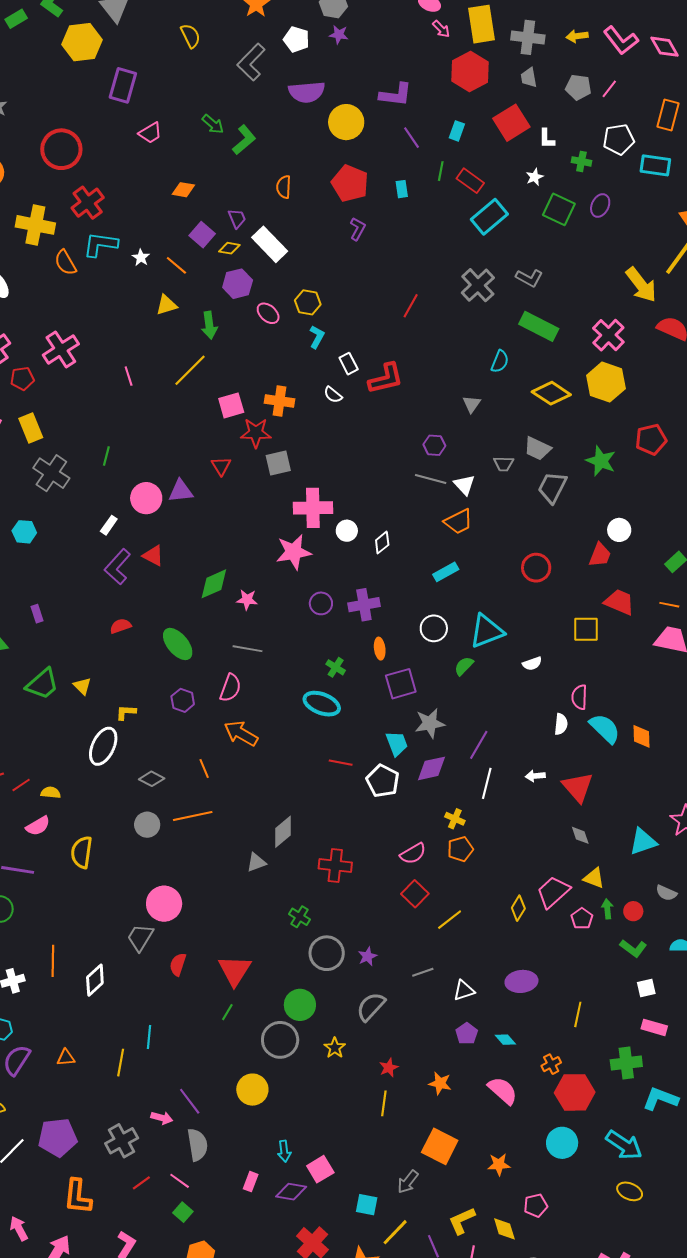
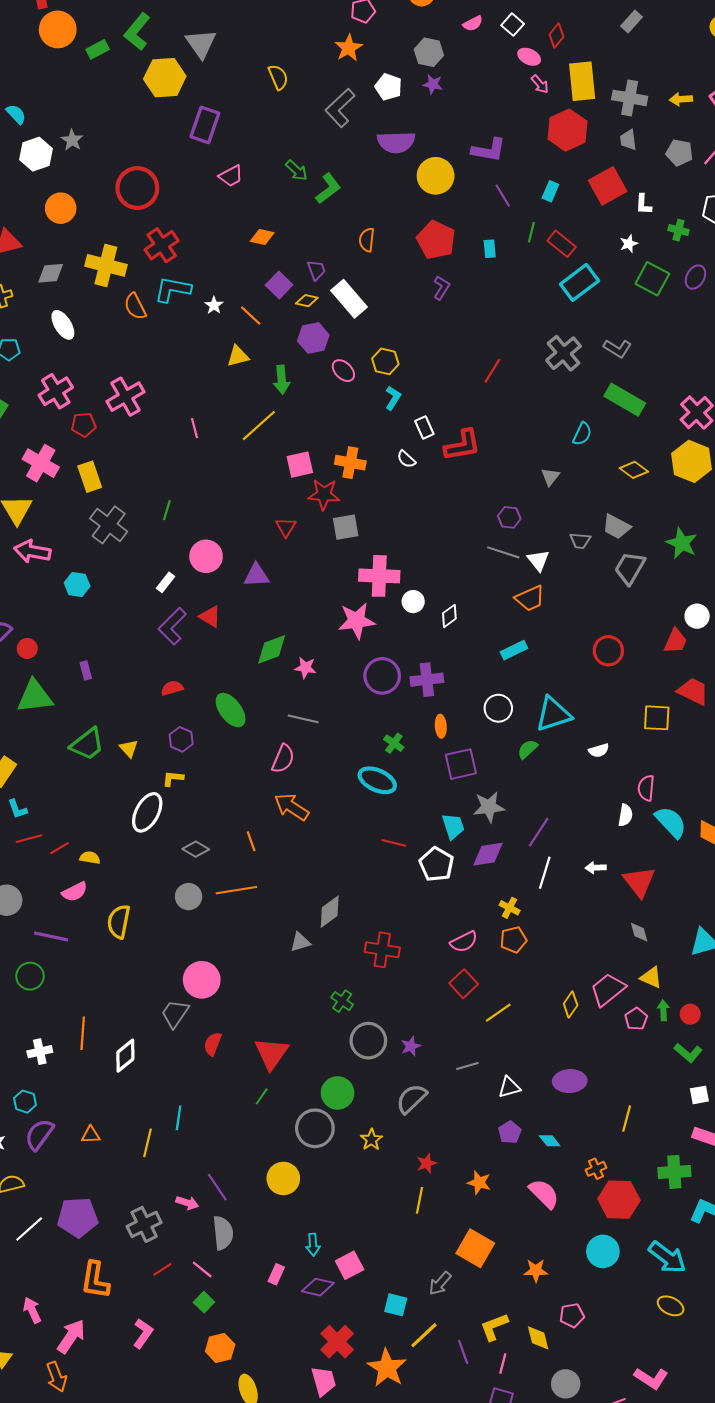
yellow diamond: (551, 393) -> (634, 470), size x0.7
purple triangle: (181, 491) -> (256, 575), moved
purple circle: (321, 603) -> (382, 676), size x1.5
purple hexagon: (183, 700) -> (181, 739), moved

